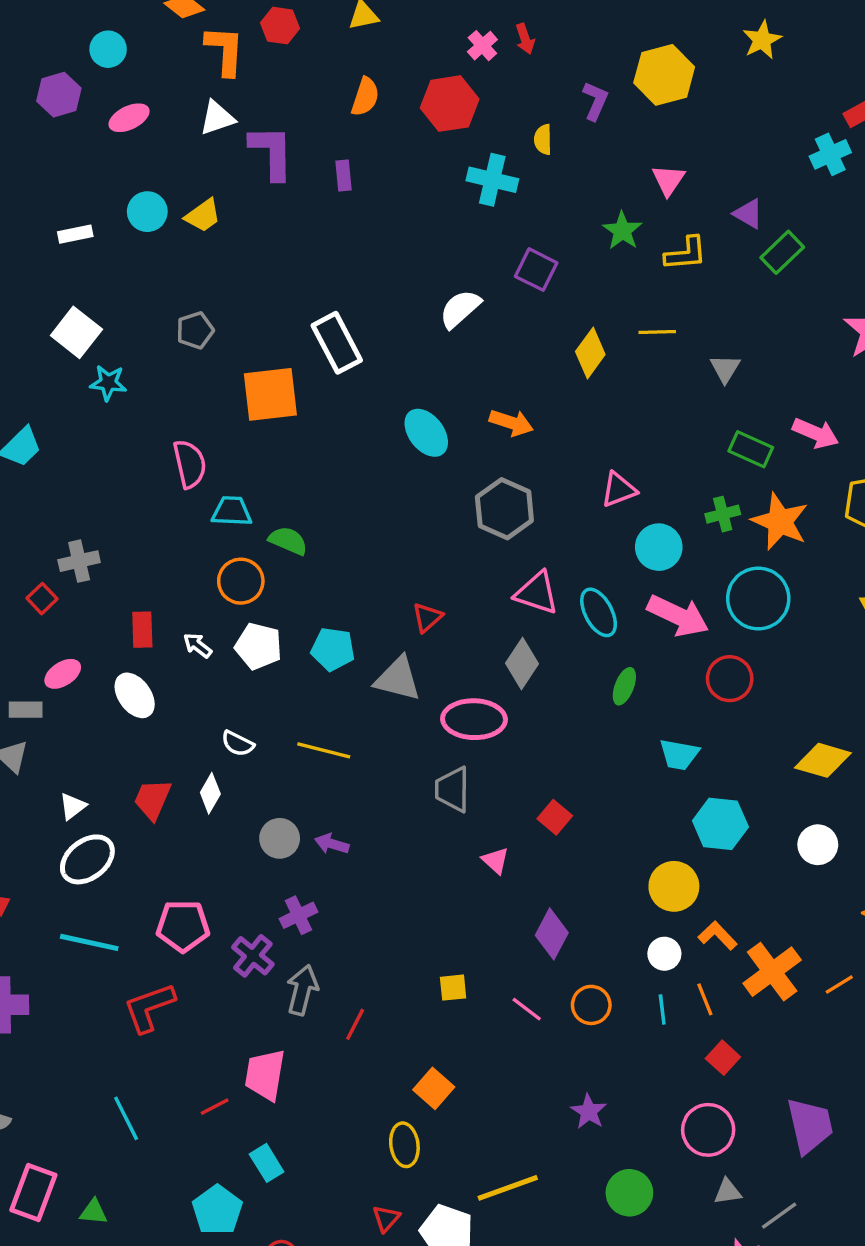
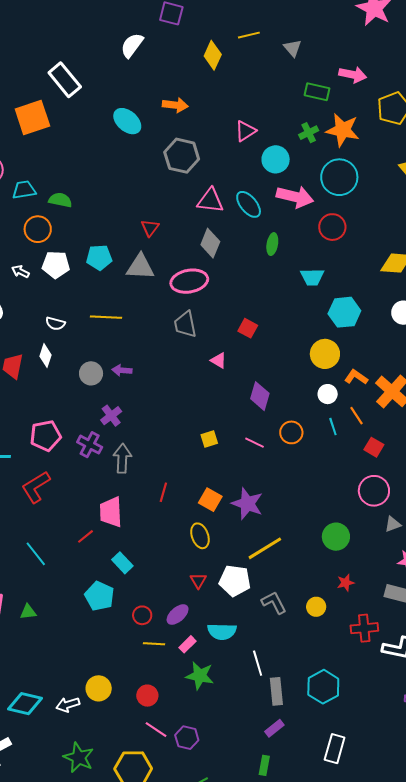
red line: (355, 1024) -> (163, 492), moved
purple star: (589, 1112) -> (247, 504), moved, size x1.5

